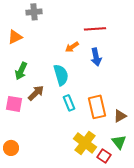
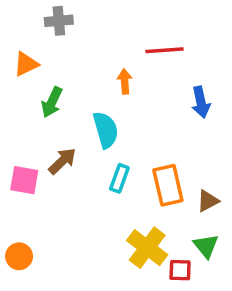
orange arrow: (72, 47) -> (125, 81), turned 120
blue arrow: (96, 57) -> (201, 102), moved
green arrow: (21, 71) -> (52, 102), moved
cyan rectangle: (69, 103) -> (119, 178), turned 42
red square: (104, 156) -> (180, 270), turned -32

